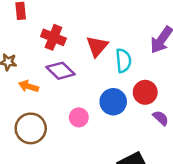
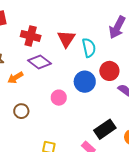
orange arrow: (29, 86) -> (15, 78), turned -42
brown circle: (31, 128) -> (21, 111), size x0.6

